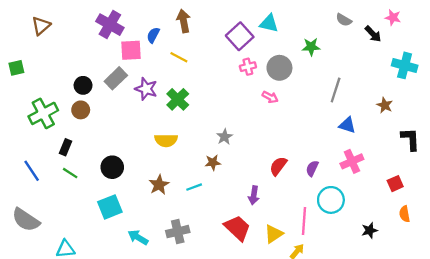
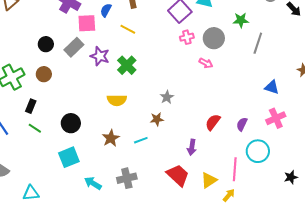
black circle: (83, 85) -> (46, 44), moved
gray line: (336, 90) -> (258, 43), moved

